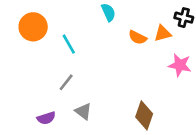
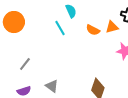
cyan line: (69, 44) -> (60, 28), moved
gray line: (66, 82) -> (25, 64), moved

